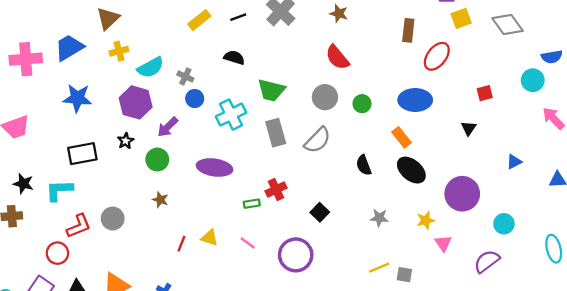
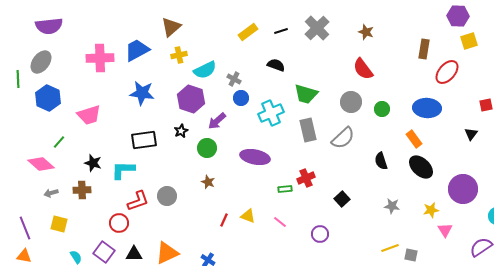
purple circle: (296, 255) -> (320, 234), size x0.6

